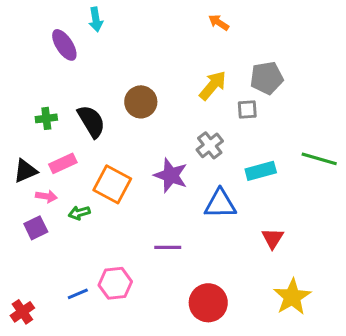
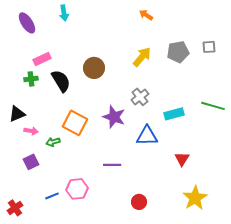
purple ellipse: (64, 45) -> (27, 23), moved
gray square: (247, 109) -> (209, 47), moved
pink rectangle: (63, 163) -> (42, 59), moved
purple square: (36, 228) -> (31, 162), moved
red circle: (208, 303) -> (139, 202), size x0.6

